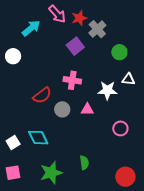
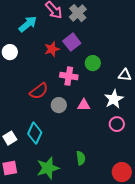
red star: (79, 18) -> (52, 49), moved
gray cross: (97, 29) -> (78, 13), moved
green circle: (119, 52) -> (93, 63), moved
white star: (107, 90) -> (114, 99), moved, turned -30
cyan diamond: (38, 138) -> (35, 133), turned 50

